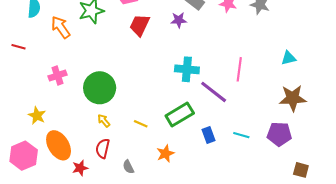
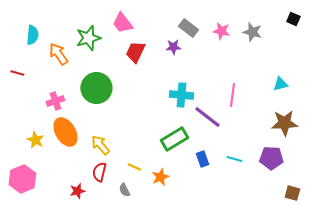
green circle: (100, 88) -> (96, 88), moved
yellow arrow: (104, 121) -> (100, 145), size x1.5
yellow line: (141, 124) -> (134, 167), moved
orange ellipse: (59, 145) -> (65, 132), moved

